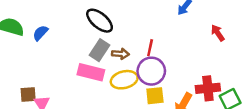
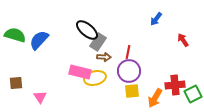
blue semicircle: (40, 33) -> (39, 40), size x1.5
gray rectangle: (100, 50) -> (98, 42), moved
yellow ellipse: (124, 80) -> (95, 78), moved
brown square: (28, 94) -> (16, 83), moved

